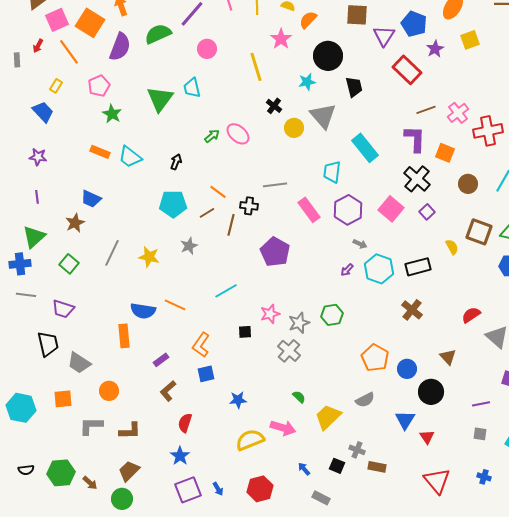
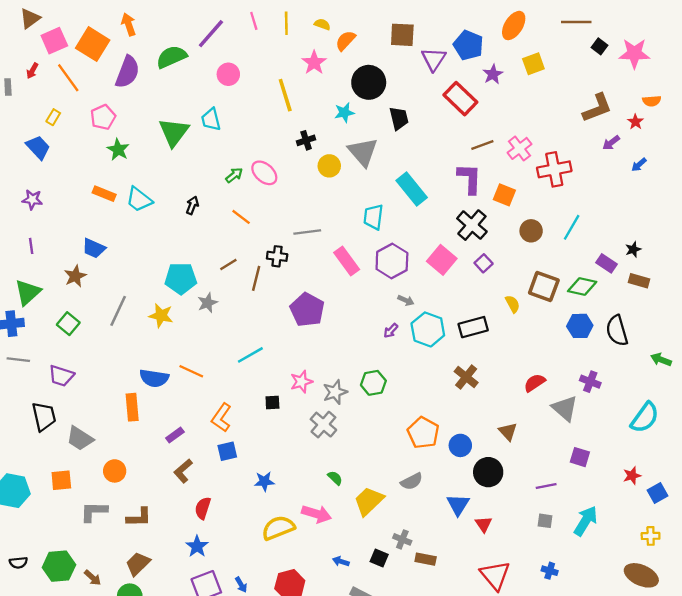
black cross: (274, 106) -> (306, 140), turned 35
orange line: (218, 192) -> (241, 217), moved
cyan pentagon: (173, 204) -> (181, 278), moved
blue arrow: (304, 469) -> (341, 561), turned -32

